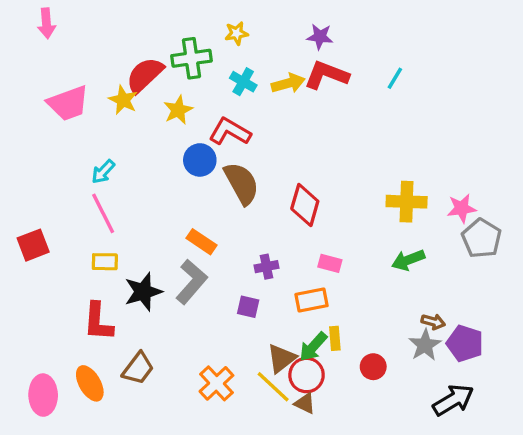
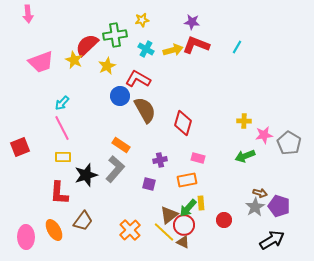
yellow cross: (407, 202) -> (244, 121), size x0.6
pink star: (462, 208) -> (264, 135), moved

